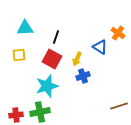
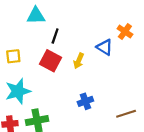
cyan triangle: (25, 28) -> (36, 16), moved
blue cross: (83, 76) -> (85, 101), moved
cyan star: (47, 86) -> (18, 91), moved

